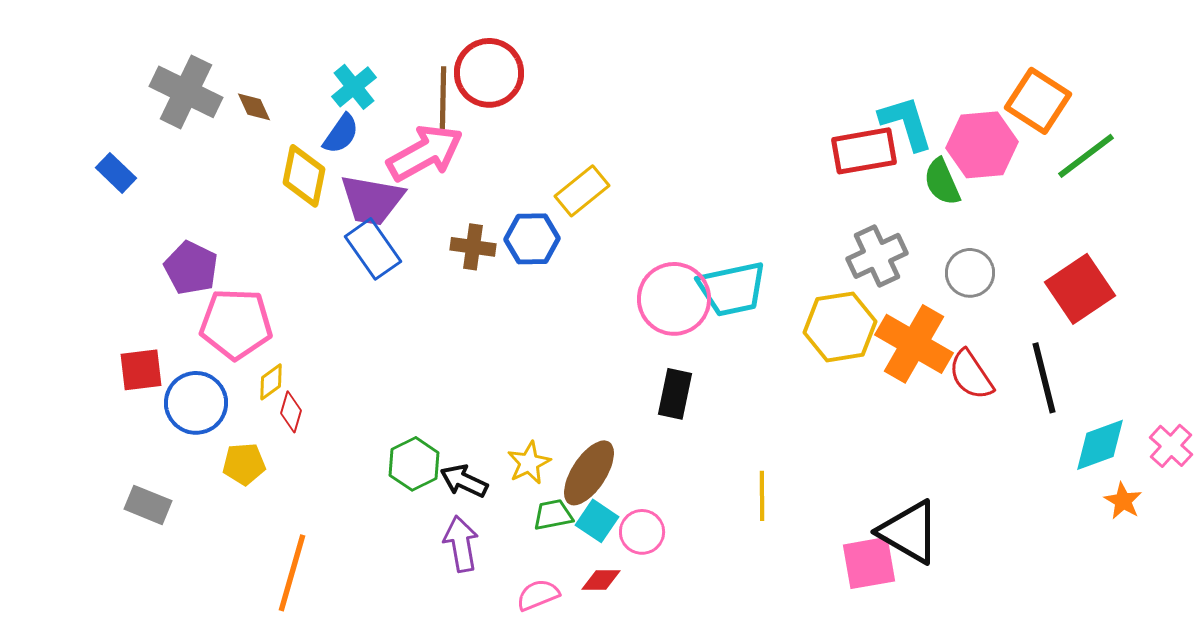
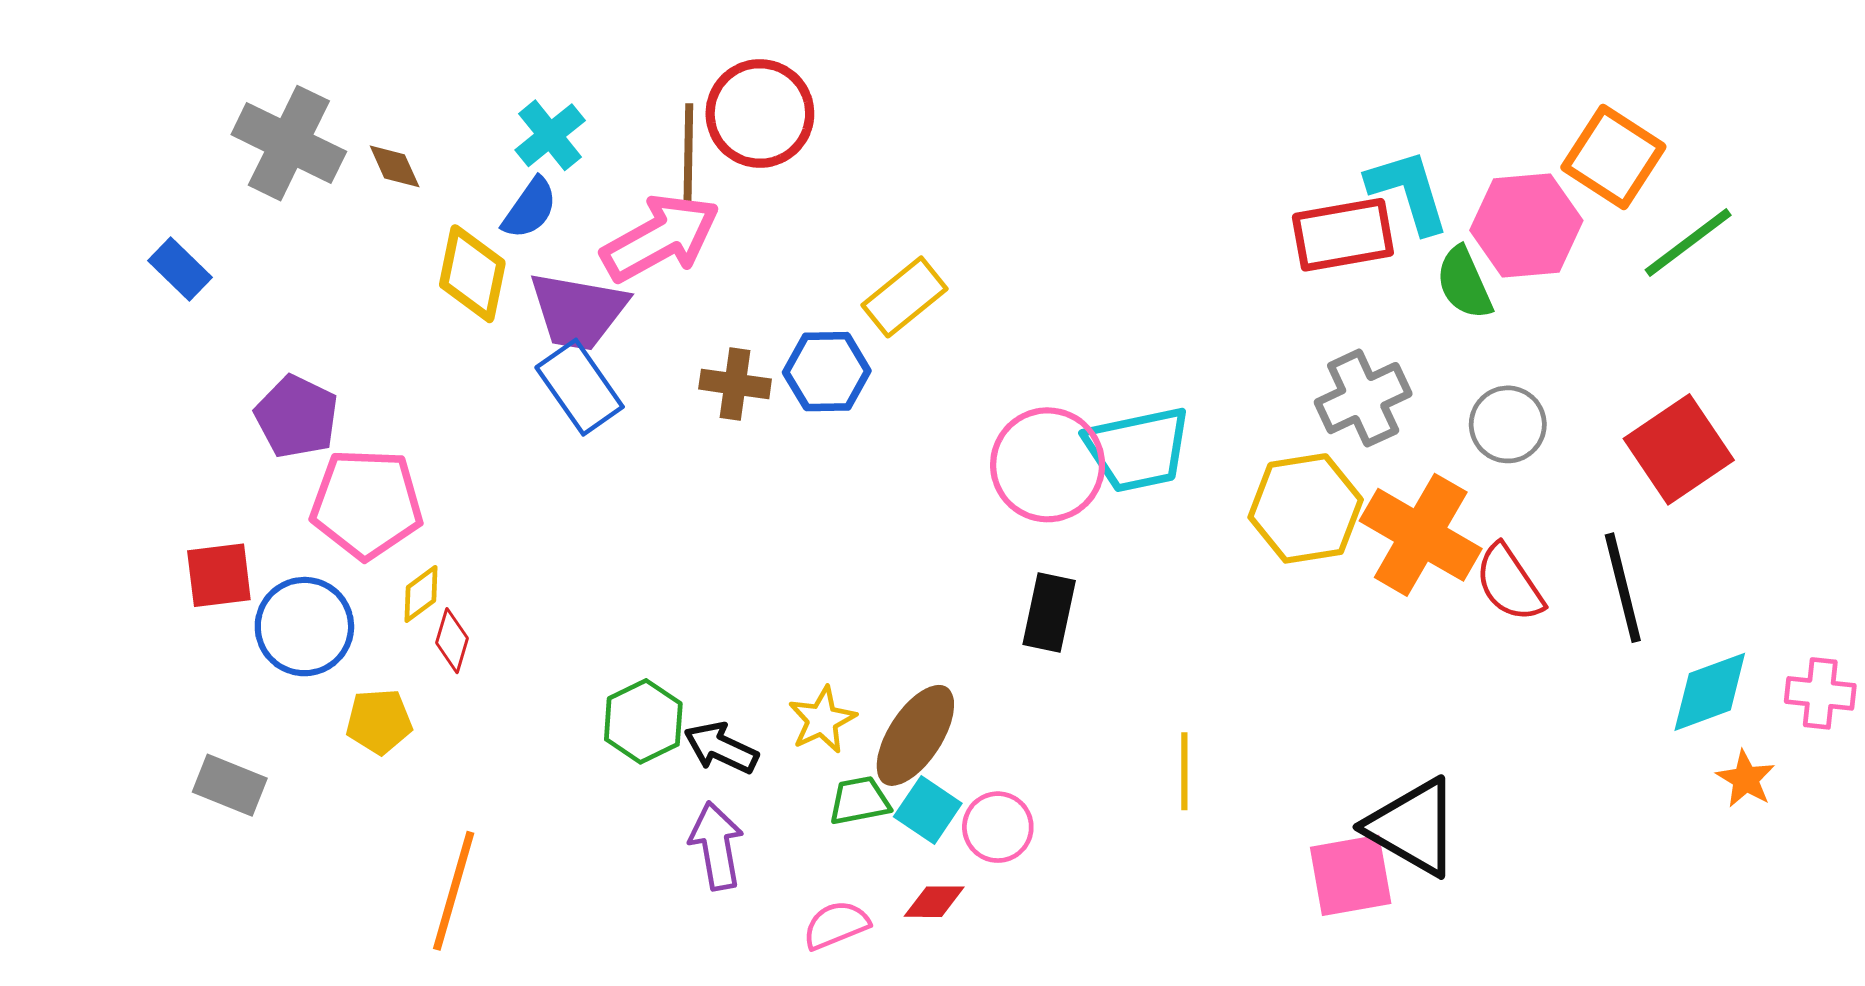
pink cross: (1171, 446) -> (1820, 693), turned -36

